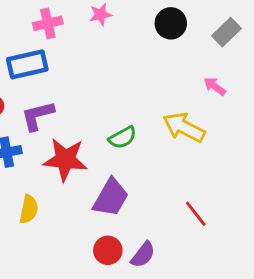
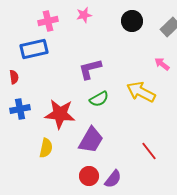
purple L-shape: (38, 116) -> (90, 69), moved
yellow semicircle: (29, 209) -> (46, 148), moved

